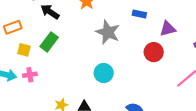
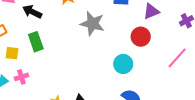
green rectangle: (49, 42) -> (36, 42), turned -48
cyan circle: (104, 73) -> (123, 64), moved

